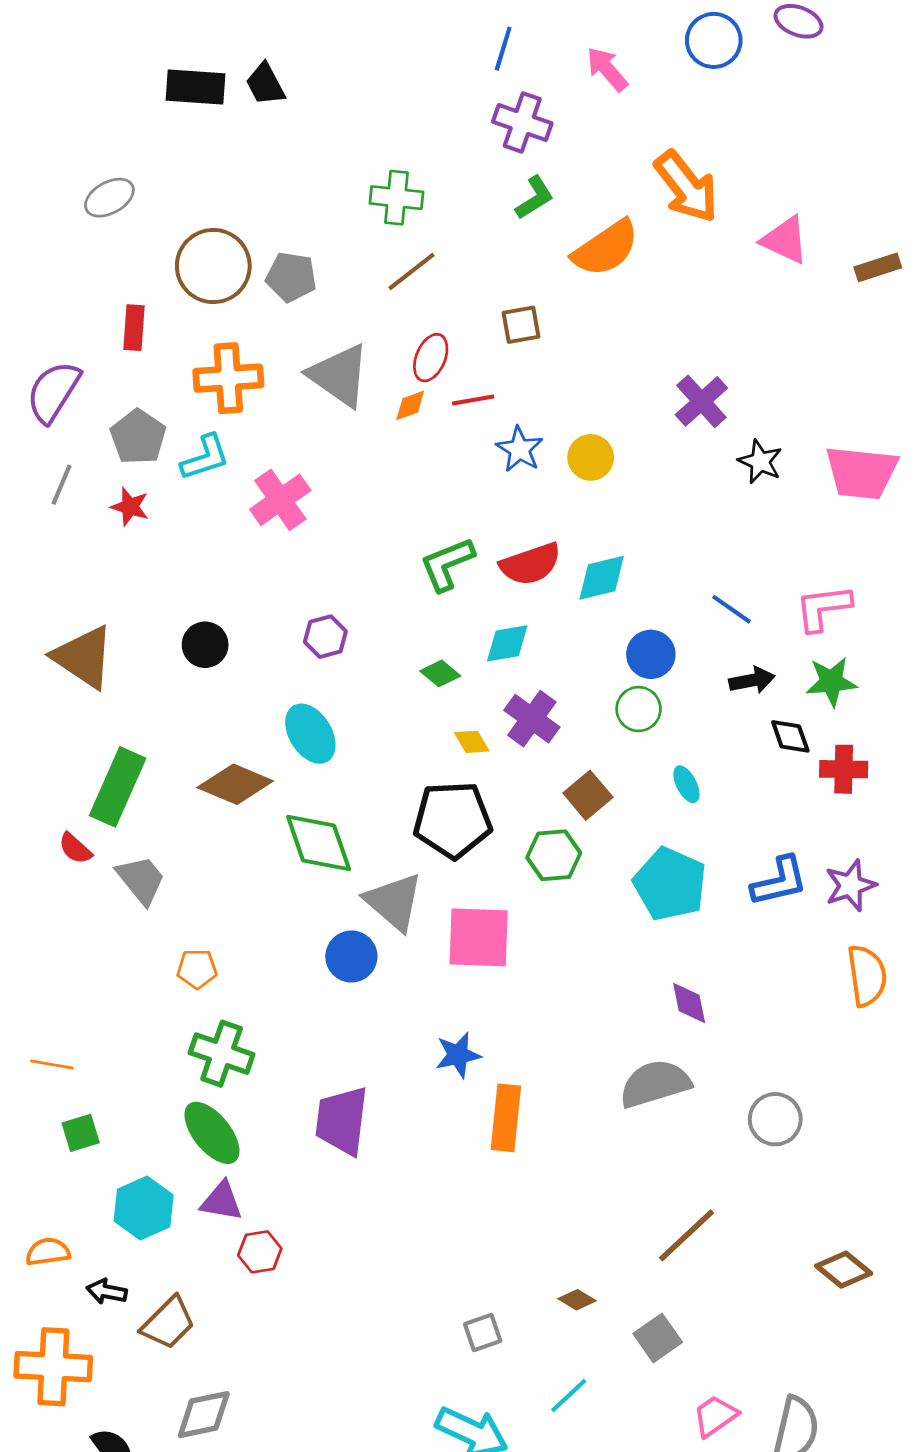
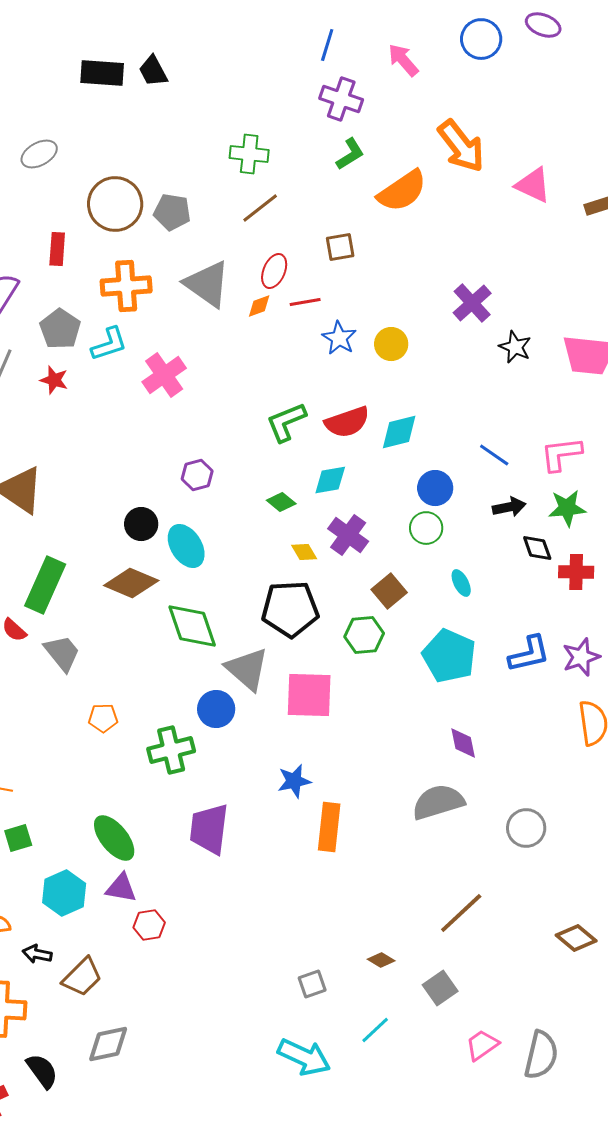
black circle: (205, 645) -> (141, 524), moved
green cross: (222, 1054) -> (171, 750), moved, turned -33

